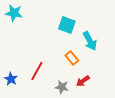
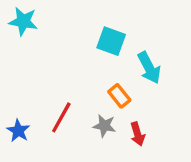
red arrow: (83, 81) -> (138, 134), turned -72
gray star: (62, 87) -> (104, 126), moved

